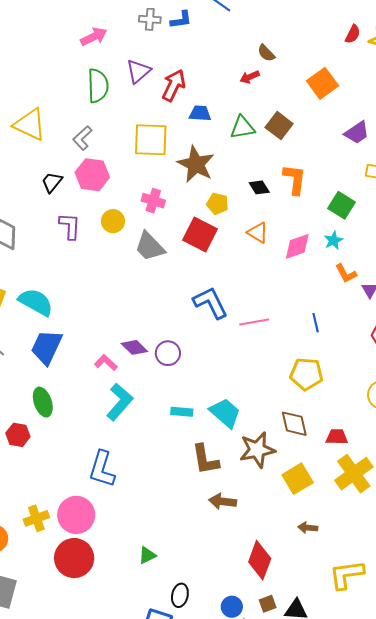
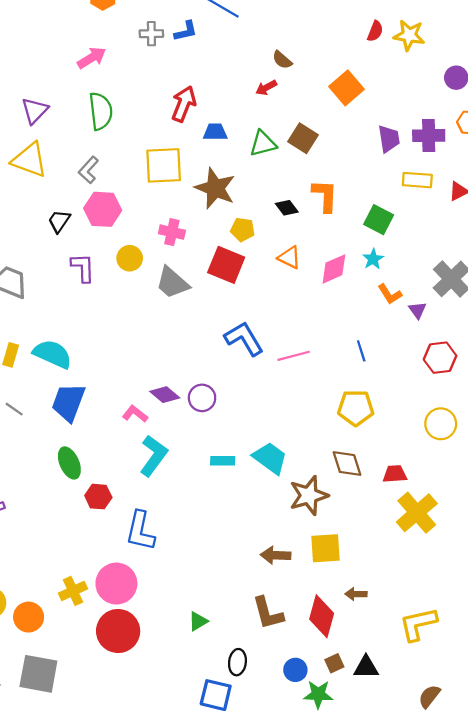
purple triangle: (138, 71) -> (35, 111), moved
purple trapezoid: (357, 133) -> (389, 139), turned -60
red hexagon: (18, 435) -> (98, 497), moved
brown L-shape: (205, 460) -> (268, 613), moved
yellow square: (298, 479) -> (326, 548), moved, turned 32
brown arrow: (308, 528) -> (356, 594), moved

